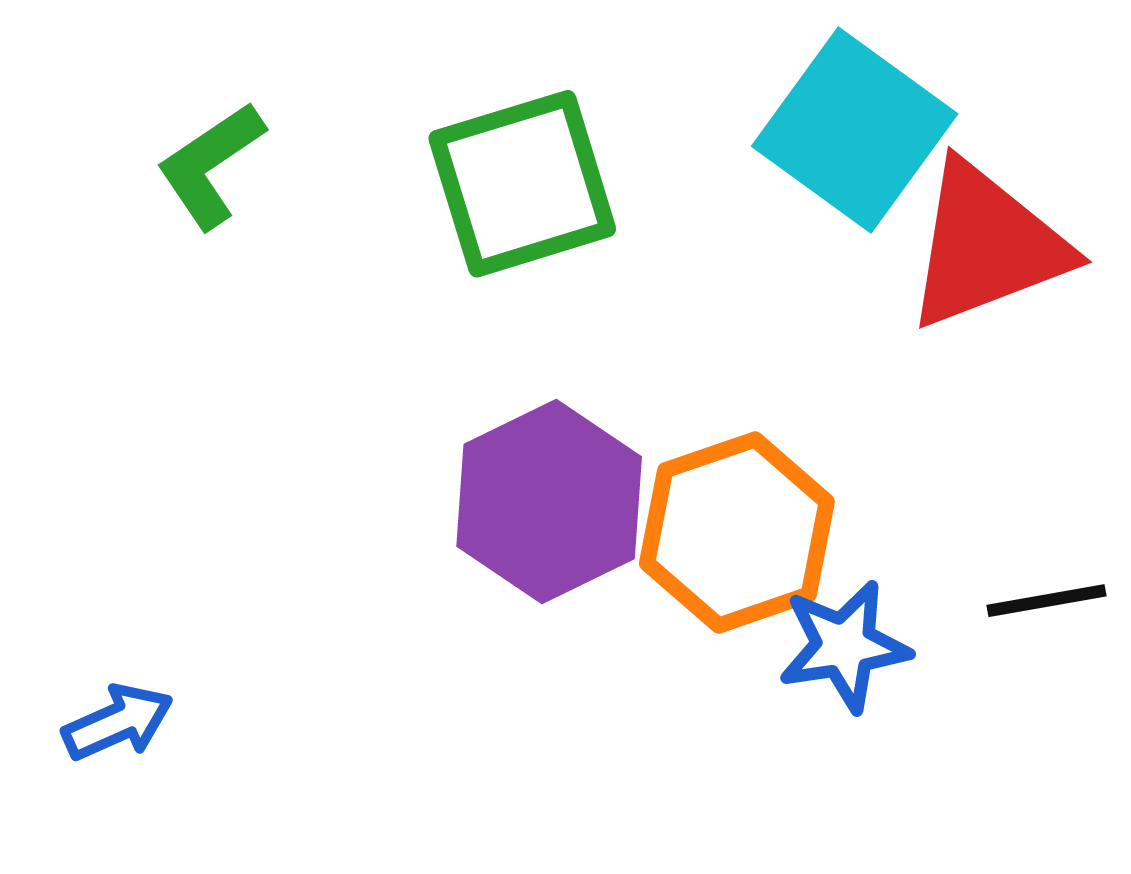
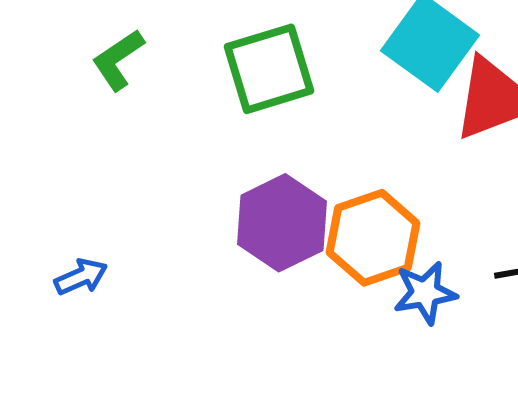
blue arrow: (118, 722) -> (81, 277), moved

